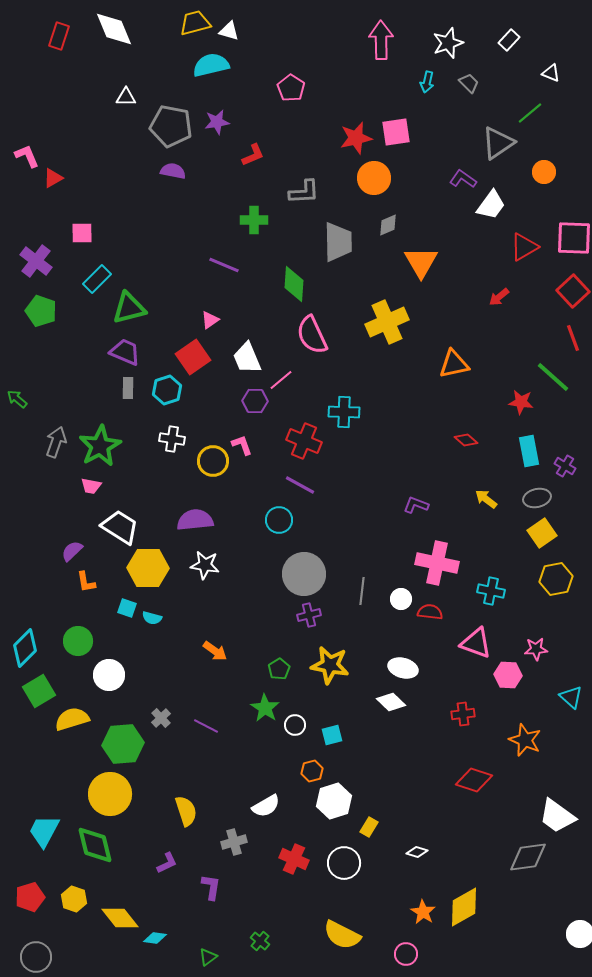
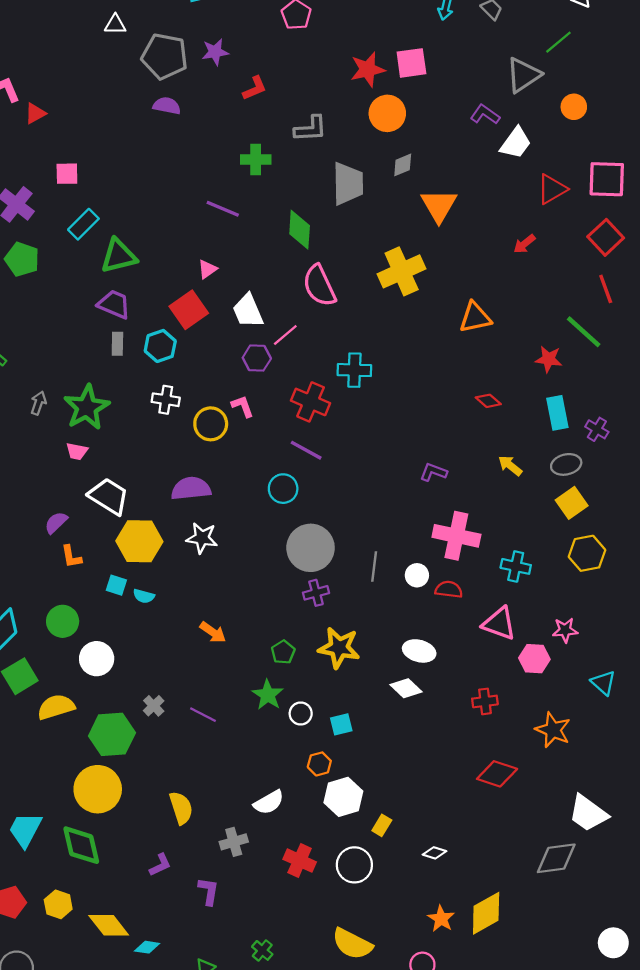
gray arrow: (56, 442) -> (38, 403), size x0.7

